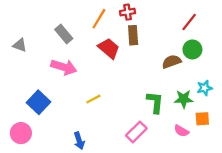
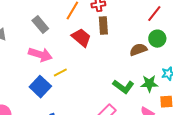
yellow line: (93, 99) -> (60, 73), moved
blue square: (38, 102) -> (40, 87), moved
green L-shape: (155, 102) -> (123, 87), turned 120

